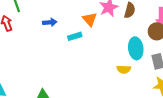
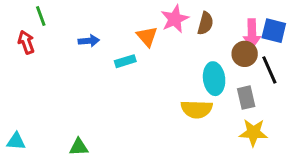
yellow semicircle: (124, 69) -> (197, 109), size x1.5

